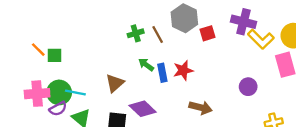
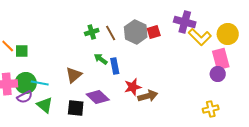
gray hexagon: (184, 18) -> (136, 32), moved
red star: (183, 70) -> (133, 87), moved
purple circle: (248, 87) -> (218, 74), moved
brown arrow: (201, 108) -> (148, 96), turned -30

